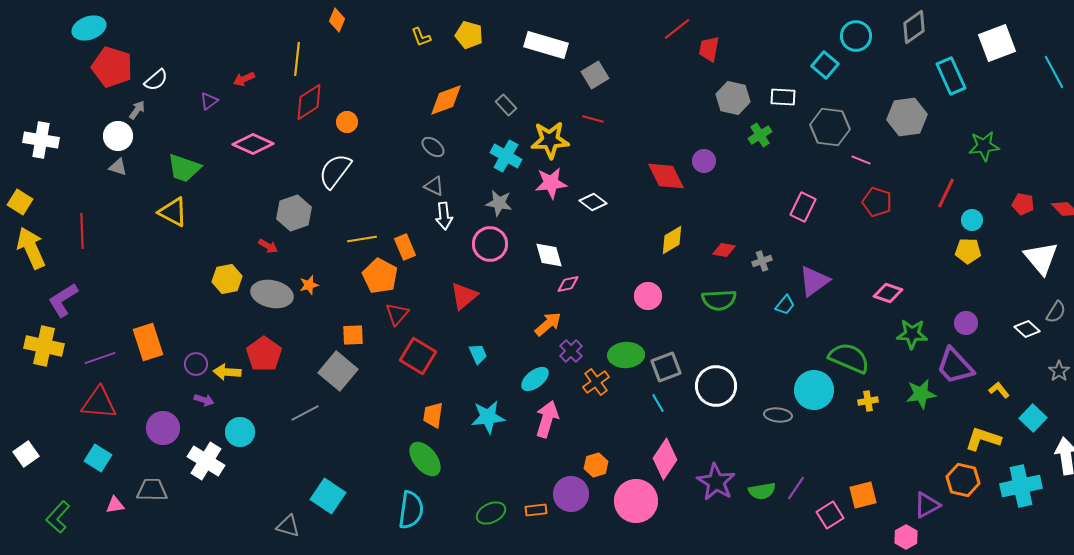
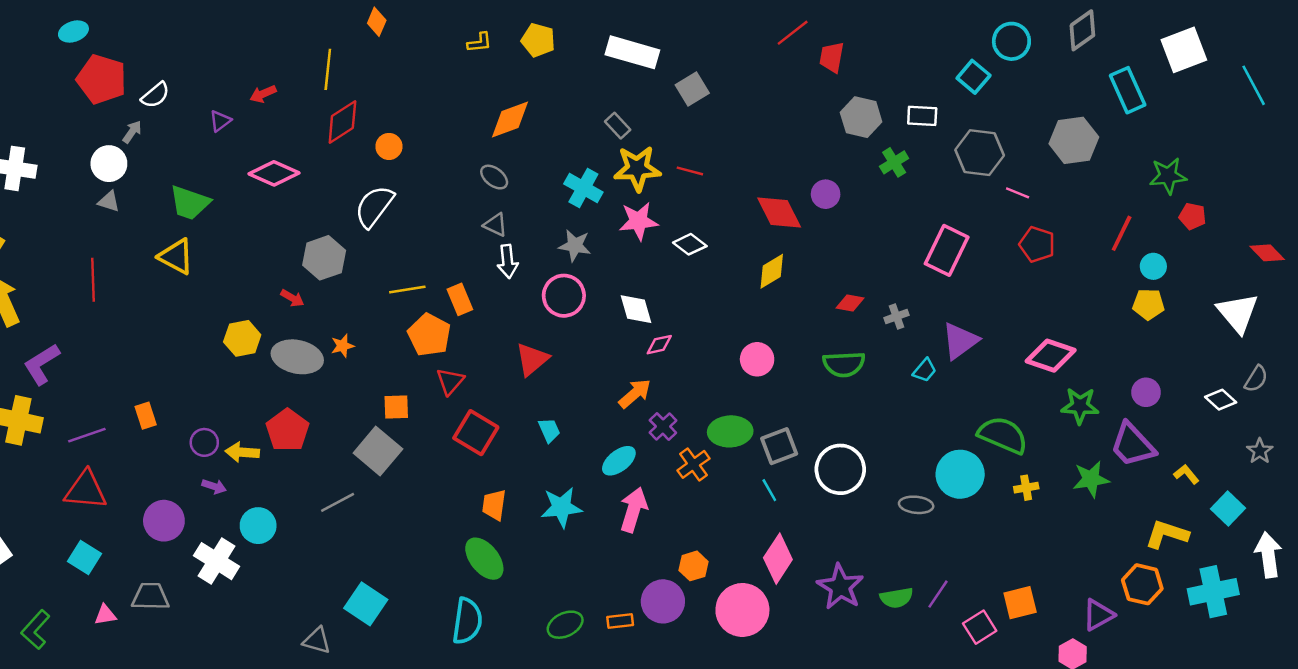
cyan ellipse: (89, 28) -> (73, 32), size x0.7
yellow L-shape: (421, 37) -> (479, 43), turned -75
gray rectangle: (506, 105) -> (618, 126), moved
red line: (593, 119) -> (690, 171), moved
red pentagon: (1023, 204) -> (1192, 216), moved
pink rectangle: (803, 207) -> (947, 250), size x1.4
red line: (82, 231) -> (93, 280), moved
yellow diamond: (672, 240) -> (772, 271), moved
pink diamond: (888, 293) -> (1051, 356), size x1.4
orange rectangle: (148, 342) -> (146, 416), size x0.6

